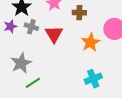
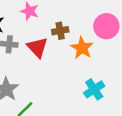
brown cross: (79, 13) -> (60, 31), moved

